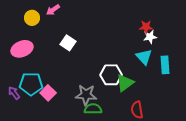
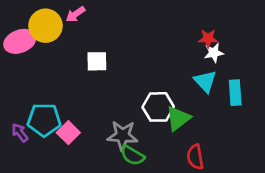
yellow circle: (32, 18) -> (46, 26), size x1.5
white square: (68, 43) -> (97, 61), turned -35
pink ellipse: (22, 49) -> (20, 41), moved
green semicircle: (93, 109) -> (132, 155), turned -150

